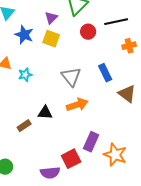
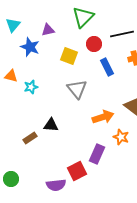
purple triangle: (51, 18) -> (48, 30), moved, turned 32
yellow square: (51, 39) -> (69, 56), moved
blue rectangle: (105, 73) -> (107, 67), moved
orange arrow: (77, 105) -> (103, 117), moved
orange star: (115, 155) -> (121, 137), moved, size x0.7

